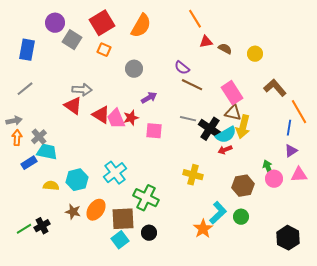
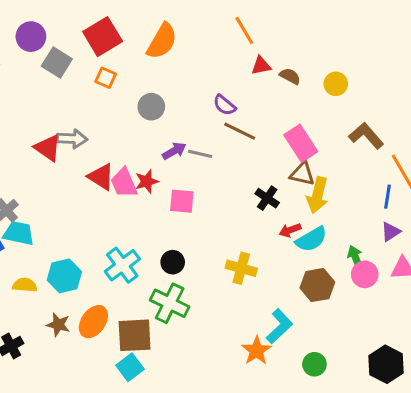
red triangle: (73, 106) -> (48, 148), moved
gray line: (188, 119) -> (200, 154), moved
black cross: (210, 129) -> (267, 198), size x0.7
cyan semicircle: (226, 135) -> (311, 239), moved
green circle: (241, 217) -> (314, 364), moved
black circle: (149, 233) -> (173, 262), moved

